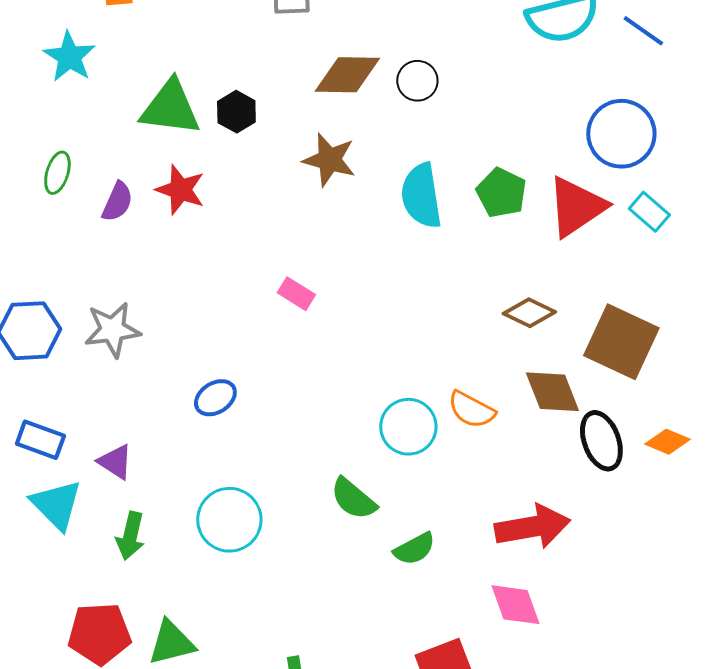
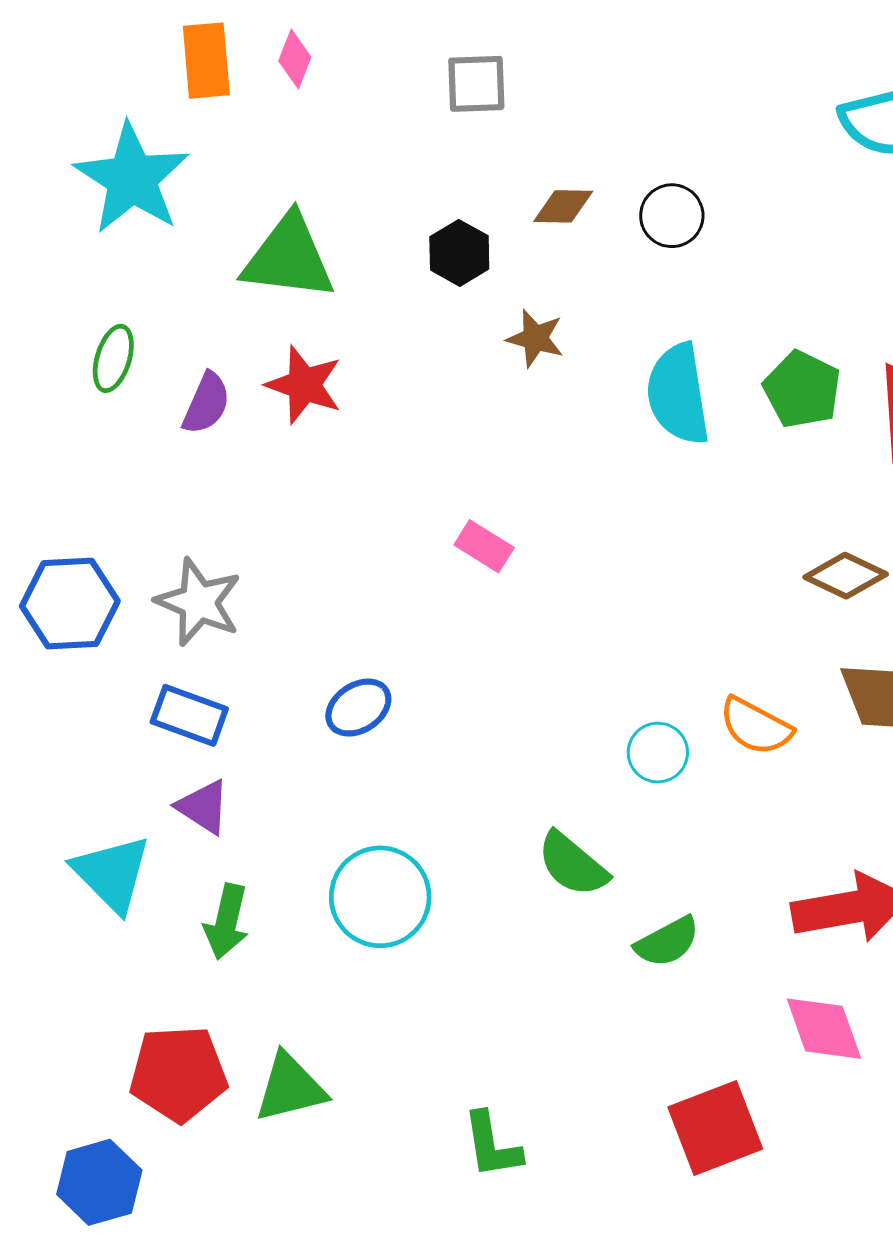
cyan star: (69, 57) -> (132, 178), size x1.4
brown diamond: (347, 75) -> (563, 206), size x0.6
black hexagon: (236, 112) -> (459, 253), moved
brown star: (329, 160) -> (535, 338), size x0.7
gray star: (112, 330) -> (199, 602), turned 30
cyan circle: (408, 427) -> (658, 753), size x0.7
blue rectangle: (40, 440) -> (189, 715), moved

